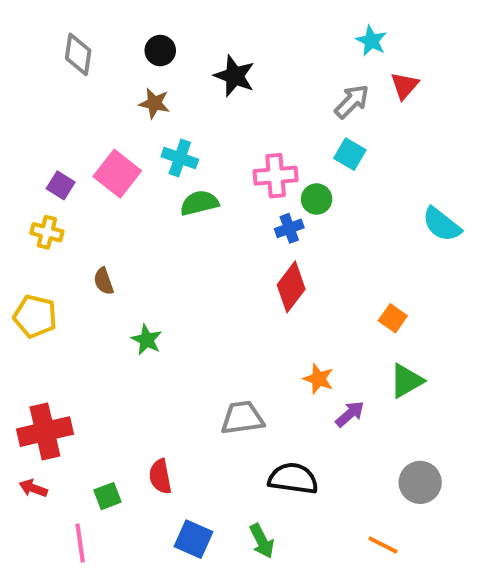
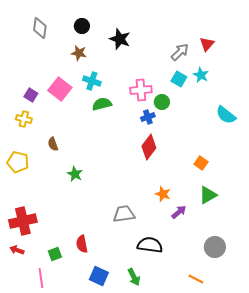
cyan star: (371, 41) -> (201, 75), moved

